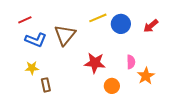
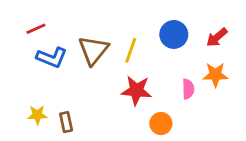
yellow line: (98, 18) -> (131, 50), moved, turned -48
yellow star: (32, 68) -> (37, 115), moved
orange star: (146, 76) -> (215, 75), moved, turned 30

